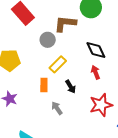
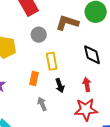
gray circle: (48, 40) -> (39, 35), moved
yellow rectangle: (58, 64) -> (52, 61), turned -66
red arrow: (96, 72) -> (87, 85), moved

